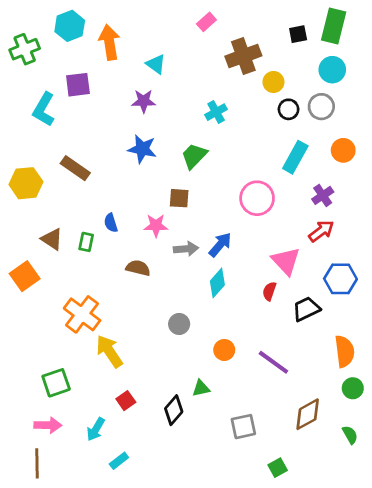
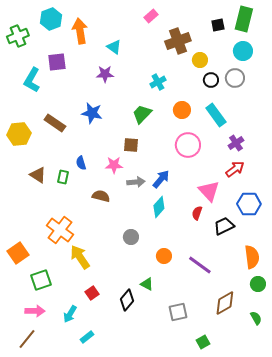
blue star: (142, 149) -> (92, 113), moved
orange circle: (343, 150) -> (182, 110), moved
cyan rectangle: (295, 157) -> (216, 115), turned -65
orange square: (25, 276) -> (18, 253), moved
green triangle: (201, 388) -> (147, 284), turned 40
brown line: (37, 463) -> (27, 339), turned 40

